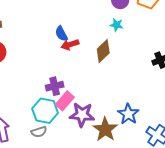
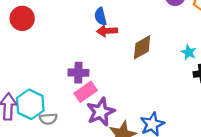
cyan star: (117, 25) -> (189, 52), moved
cyan hexagon: (45, 111) -> (30, 104), moved
purple star: (82, 115) -> (101, 112), turned 30

